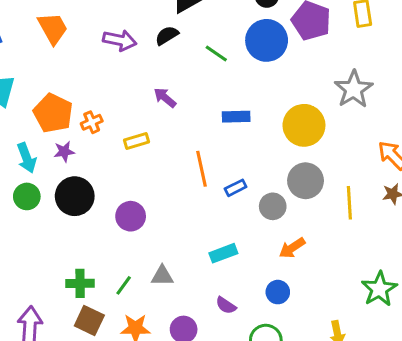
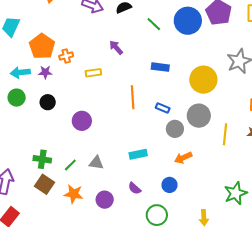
cyan arrow: (27, 158) -> (20, 72), turned 96
blue rectangle: (236, 188) -> (163, 108), moved, turned 40
black circle: (75, 196) -> (48, 102), size x0.6

